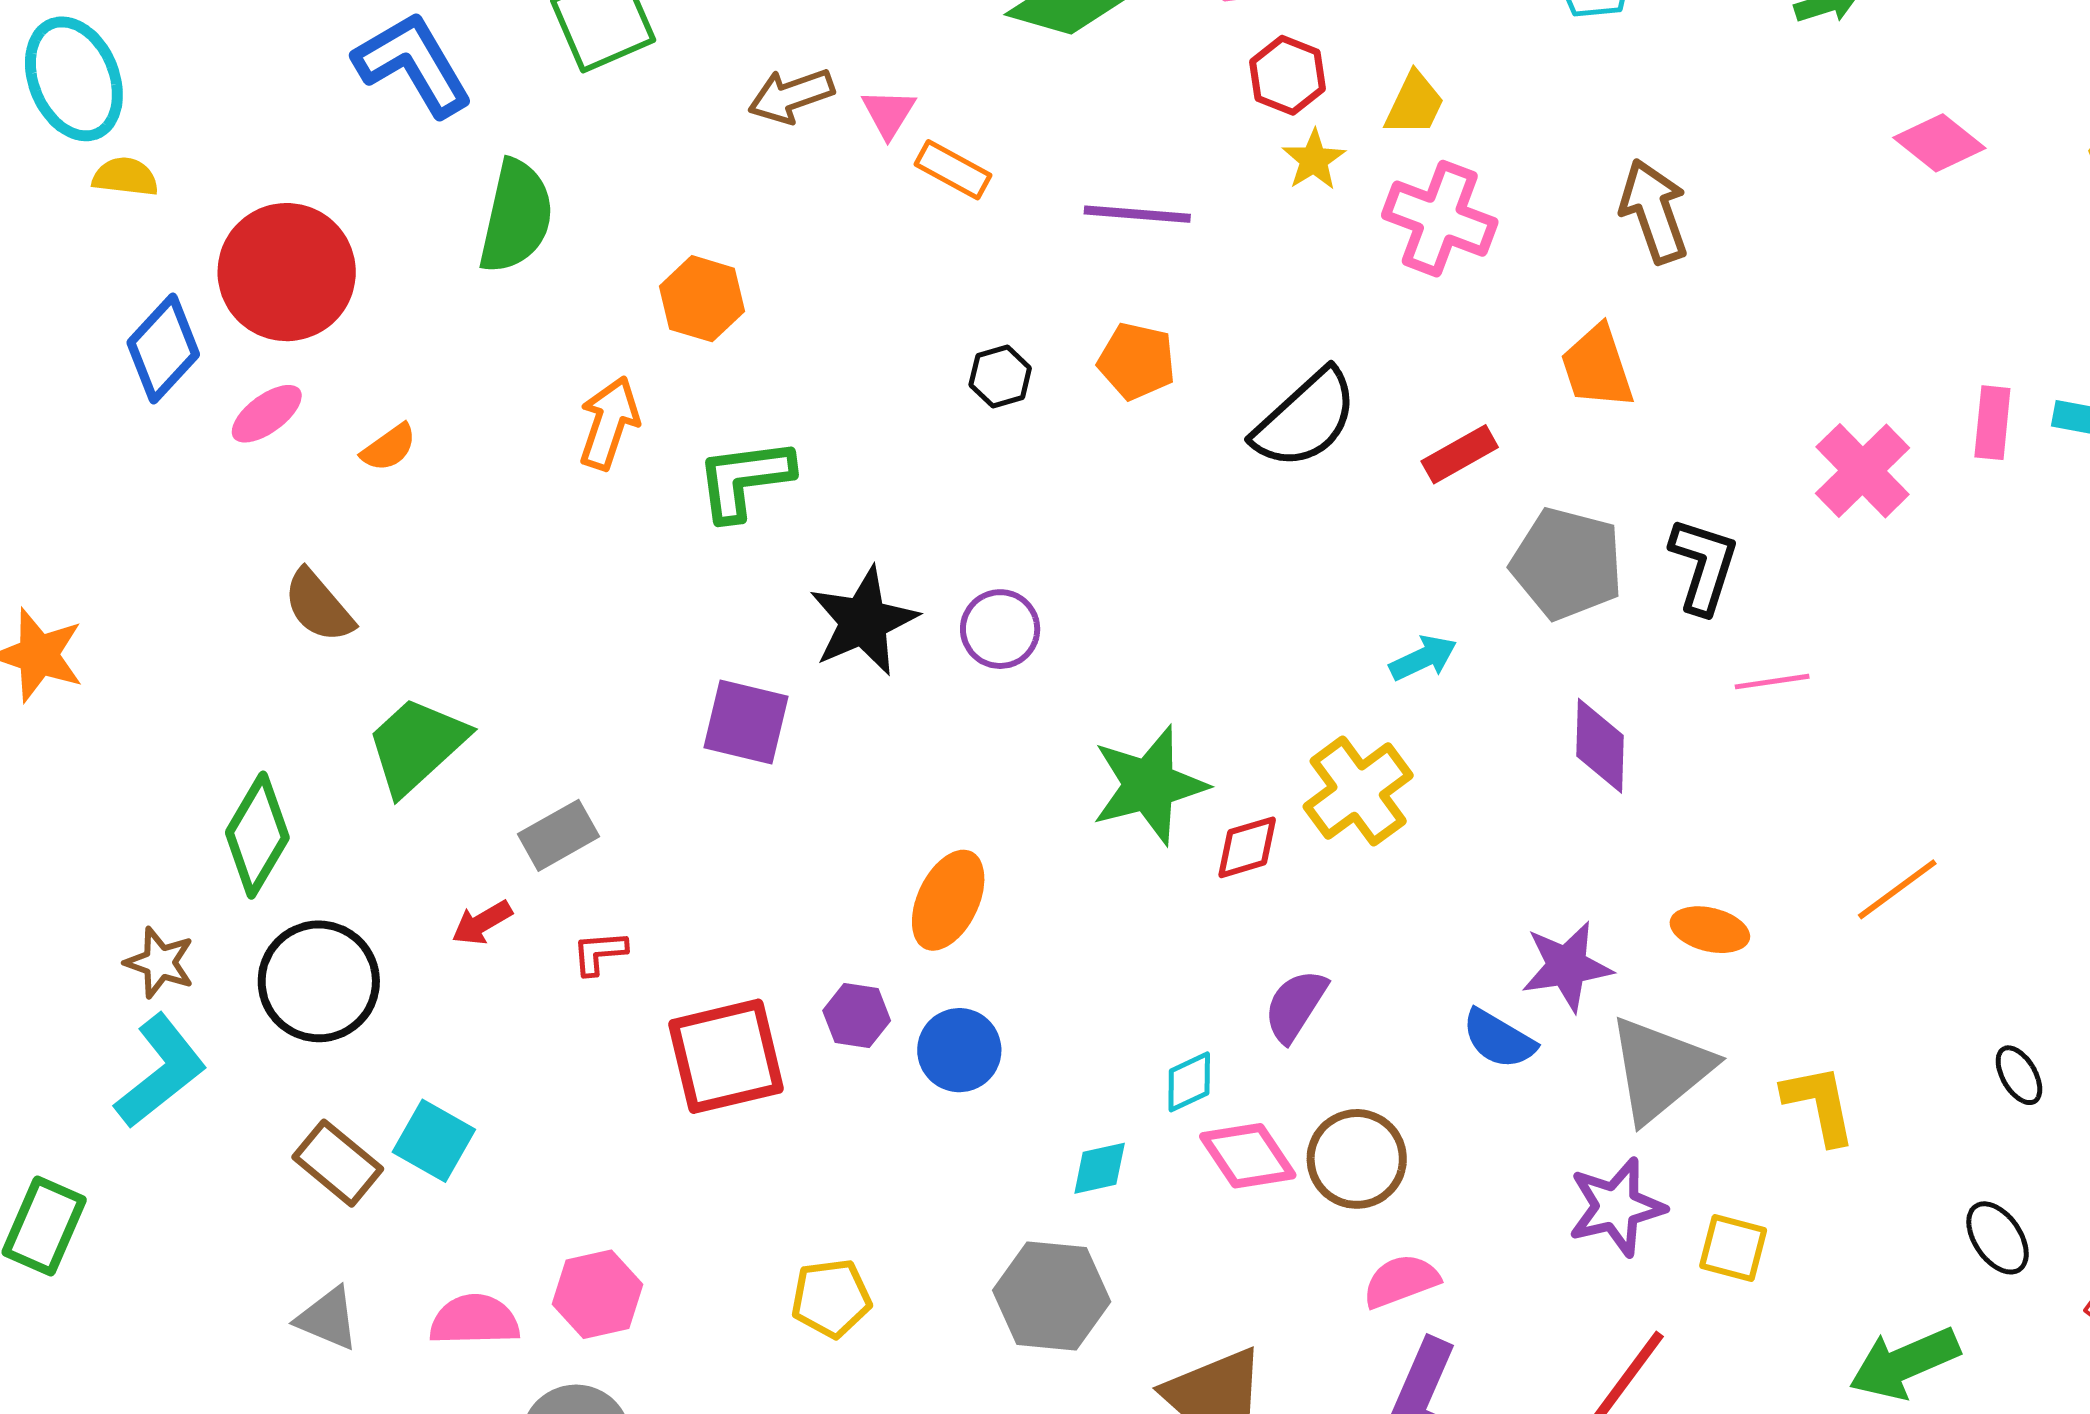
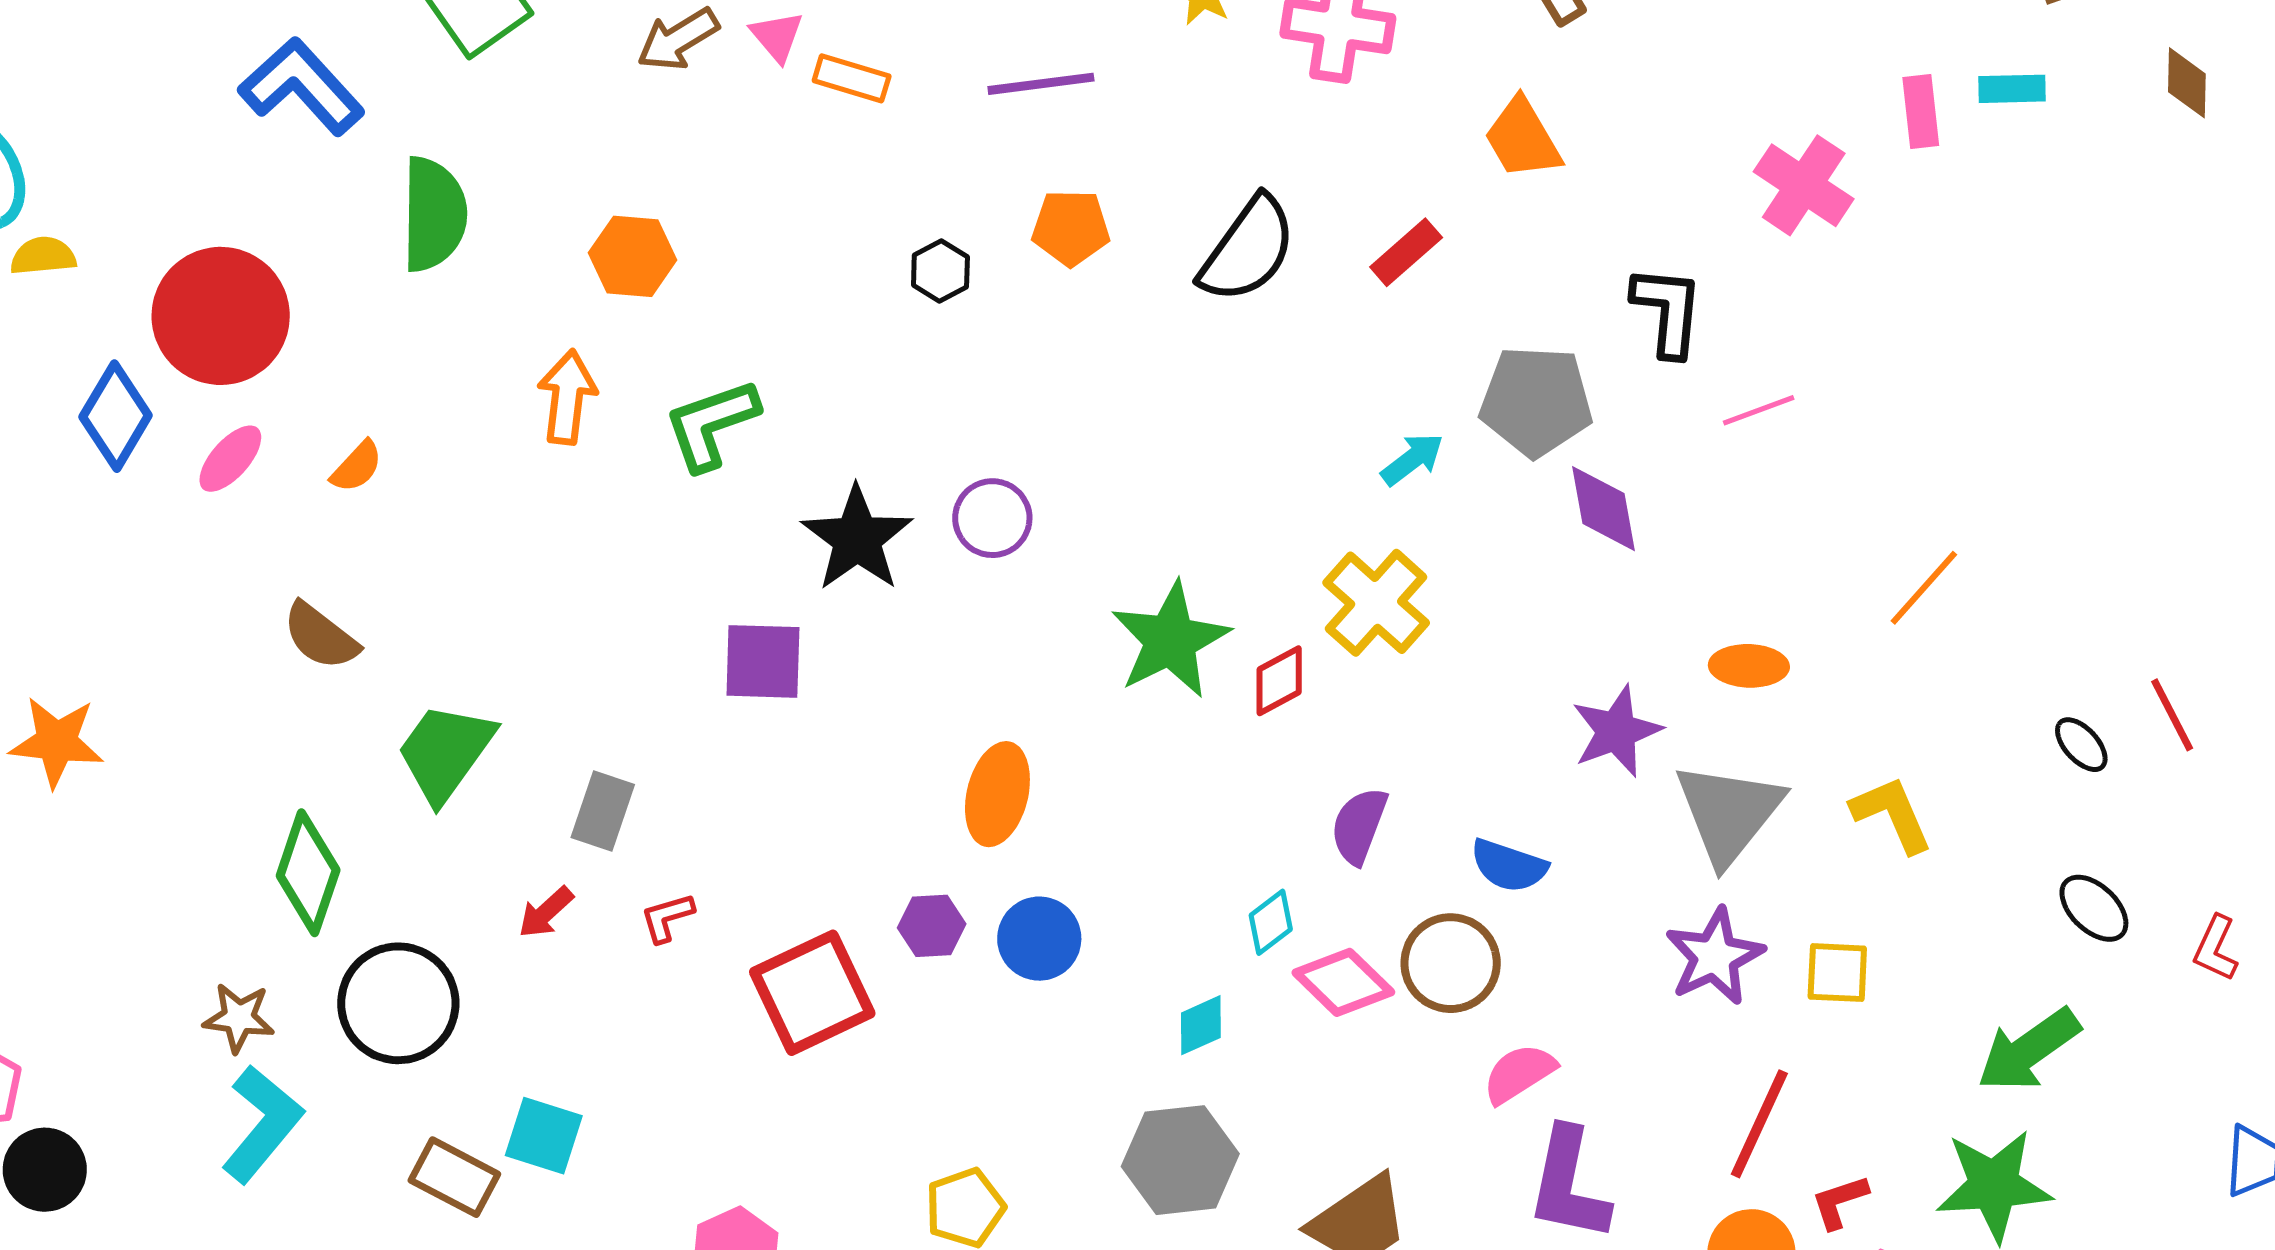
gray pentagon: (1567, 564) -> (1536, 401), moved
gray rectangle: (559, 835) -> (603, 811), turned -30
blue semicircle: (1499, 1039) -> (1509, 866), moved

